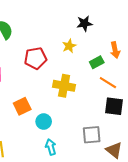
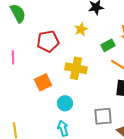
orange square: (22, 106) -> (43, 82), moved
cyan circle: (44, 122) -> (65, 103), moved

